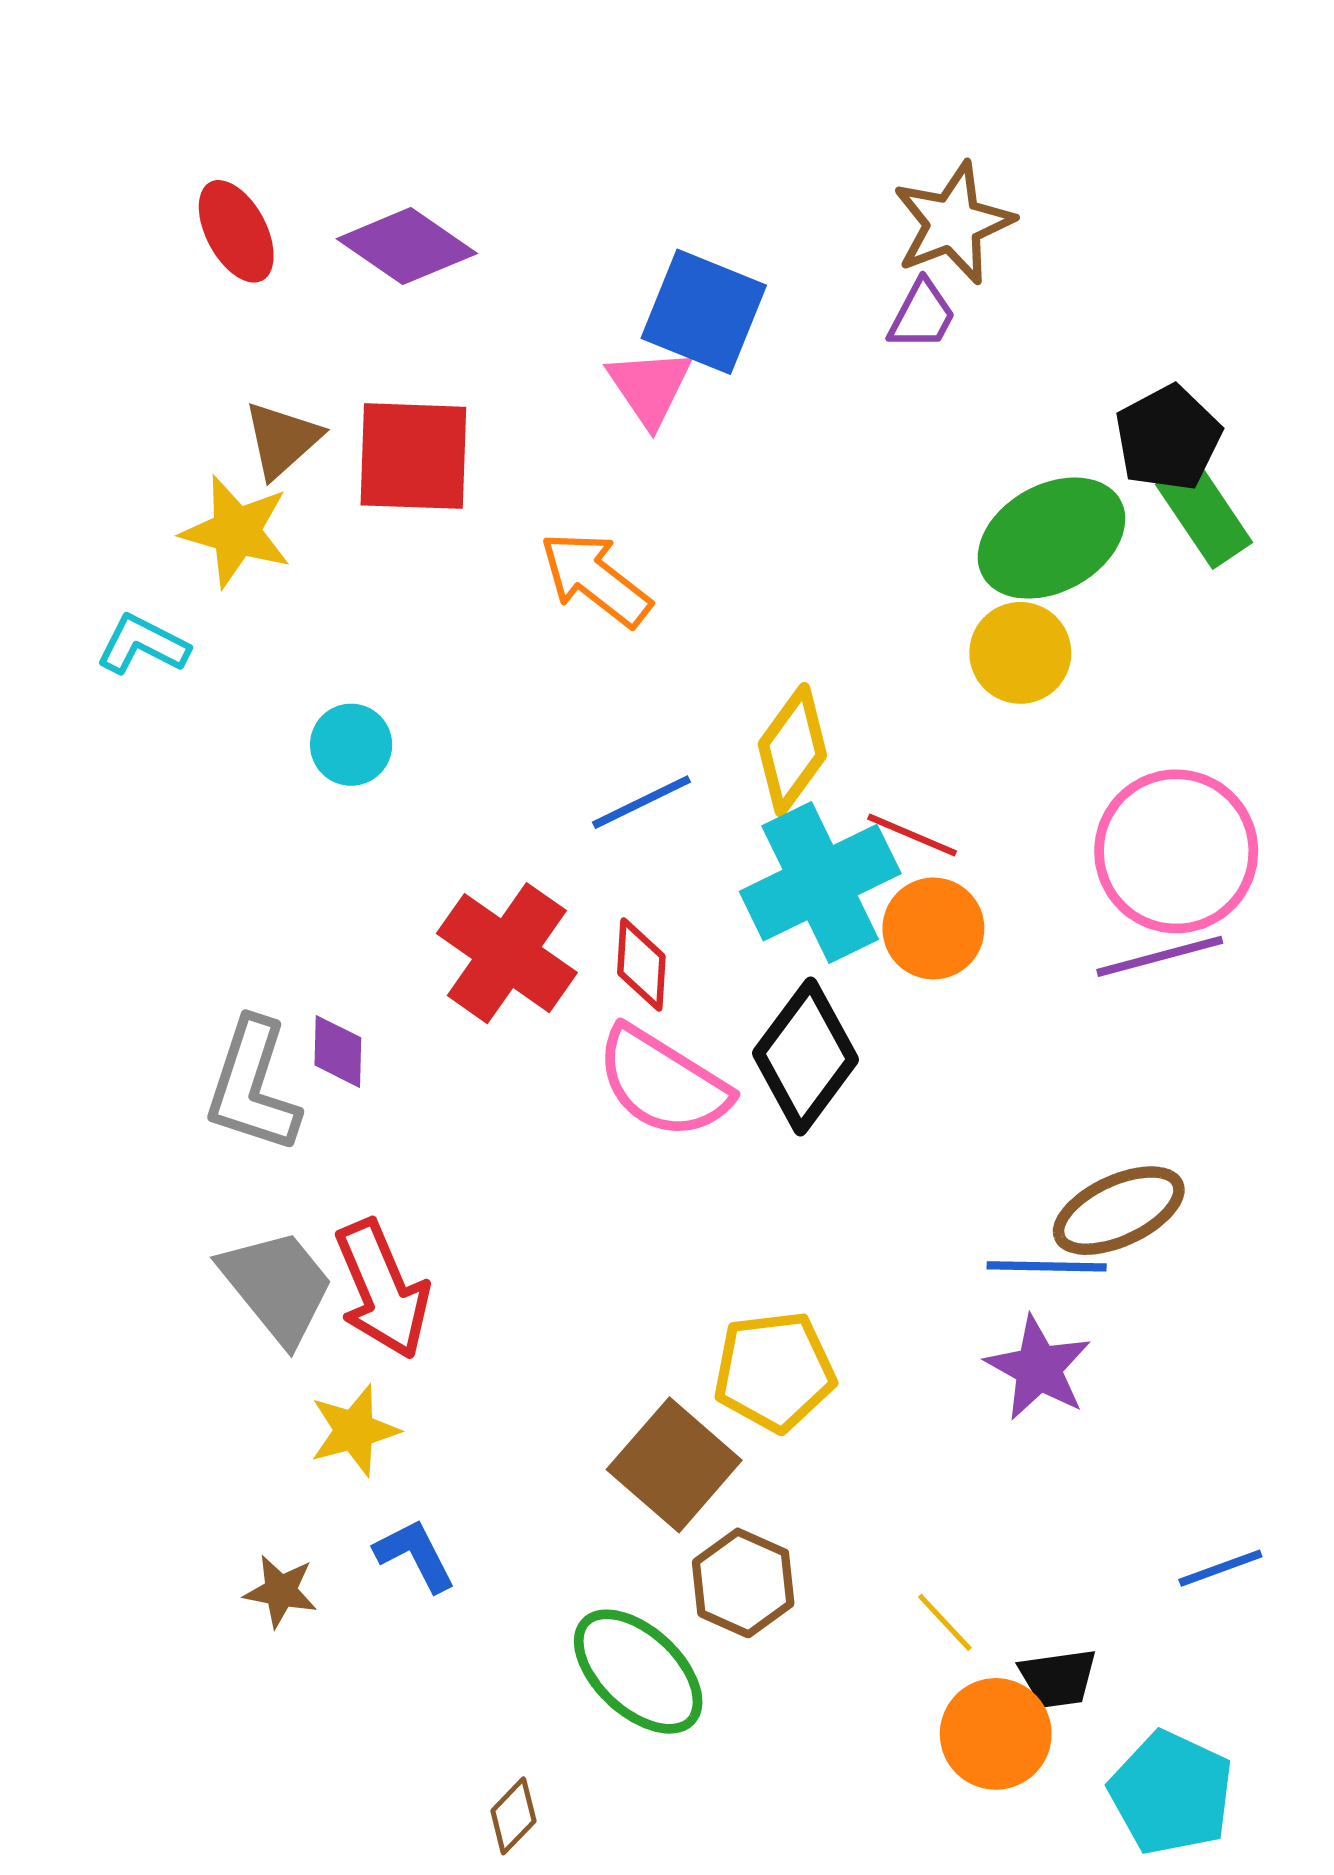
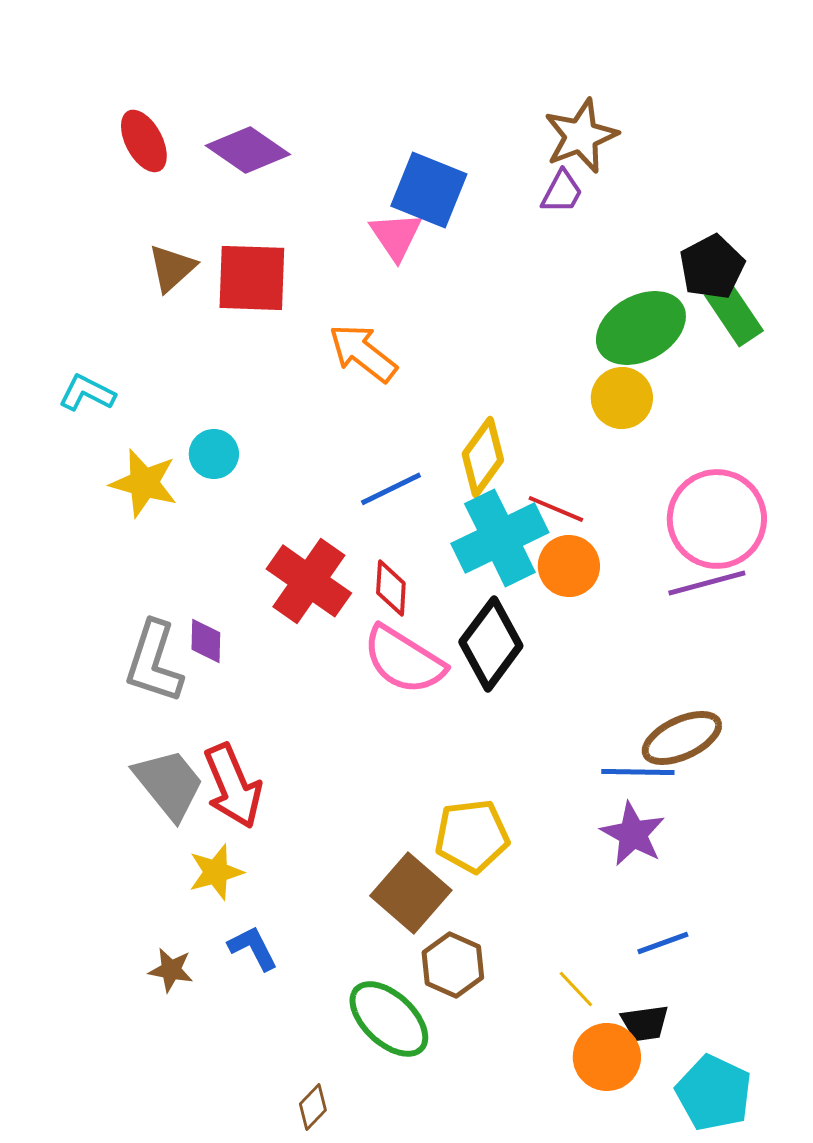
yellow star: (236, 531) -> (144, 483), moved
blue line: (1220, 1568) -> (663, 943), moved

